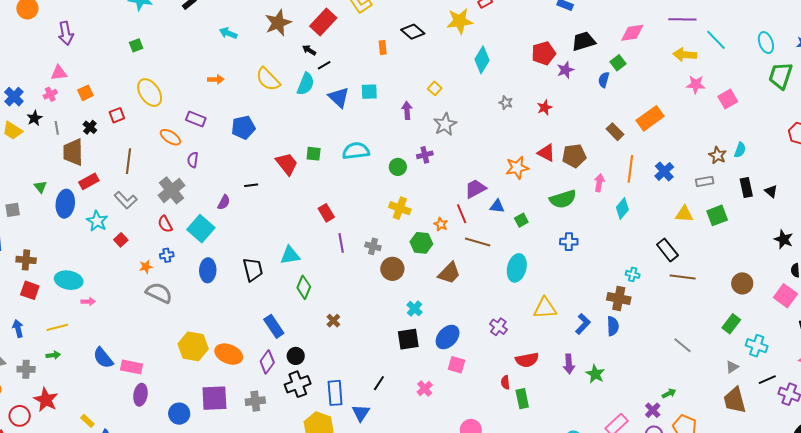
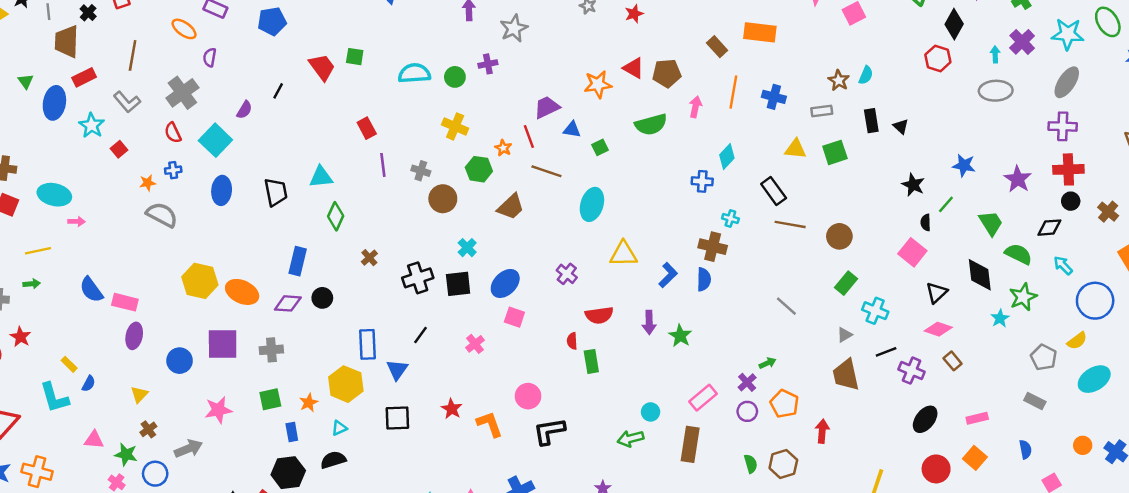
orange rectangle: (650, 118) -> (760, 32), turned 40
cyan semicircle: (356, 151) -> (414, 73), moved
blue cross: (664, 171) -> (774, 97), turned -36
black line: (251, 185) -> (278, 91), turned -56
cyan diamond: (622, 208) -> (727, 156), moved
blue cross: (569, 242) -> (702, 181), moved
brown circle: (742, 283) -> (839, 236), moved
blue rectangle: (274, 326) -> (298, 261), turned 45
purple diamond: (267, 362) -> (288, 303), turned 55
black cross: (298, 384) -> (418, 278), moved
red star: (46, 400) -> (20, 337), size x0.7

